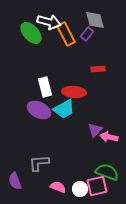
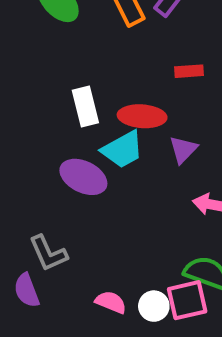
purple ellipse: (39, 110) -> (83, 177), moved
purple triangle: (95, 130) -> (183, 149), moved
gray L-shape: (39, 163) -> (48, 253), moved, turned -110

